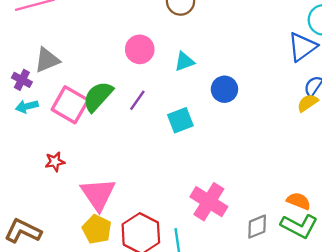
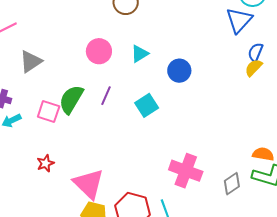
gray triangle: (47, 60) -> (31, 61), moved
pink square: (70, 105) -> (49, 111), size x0.7

